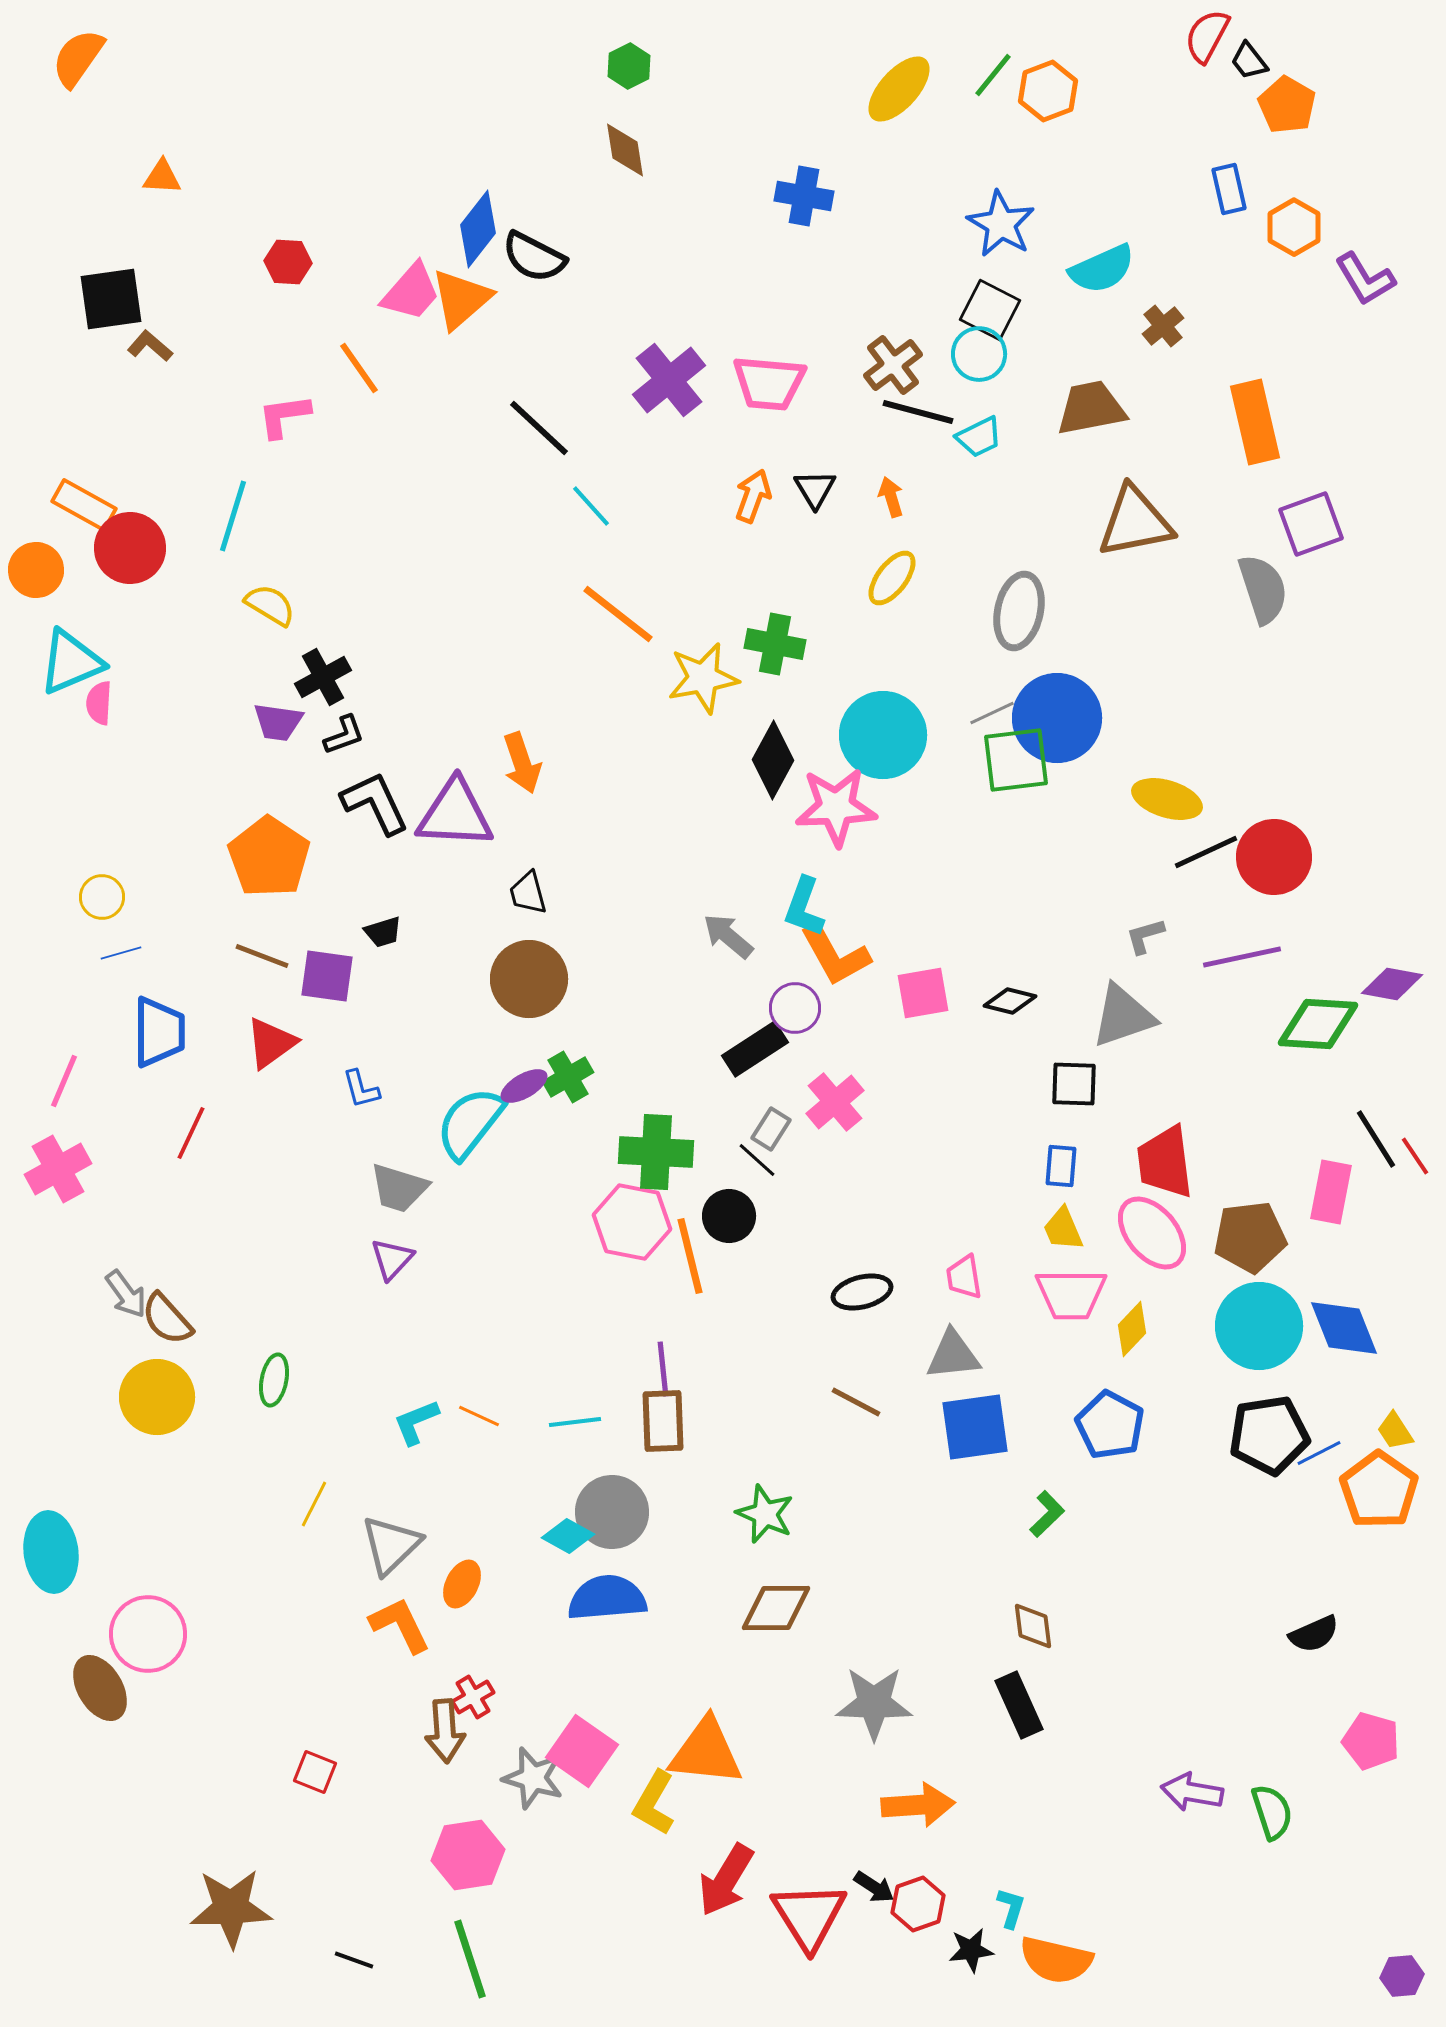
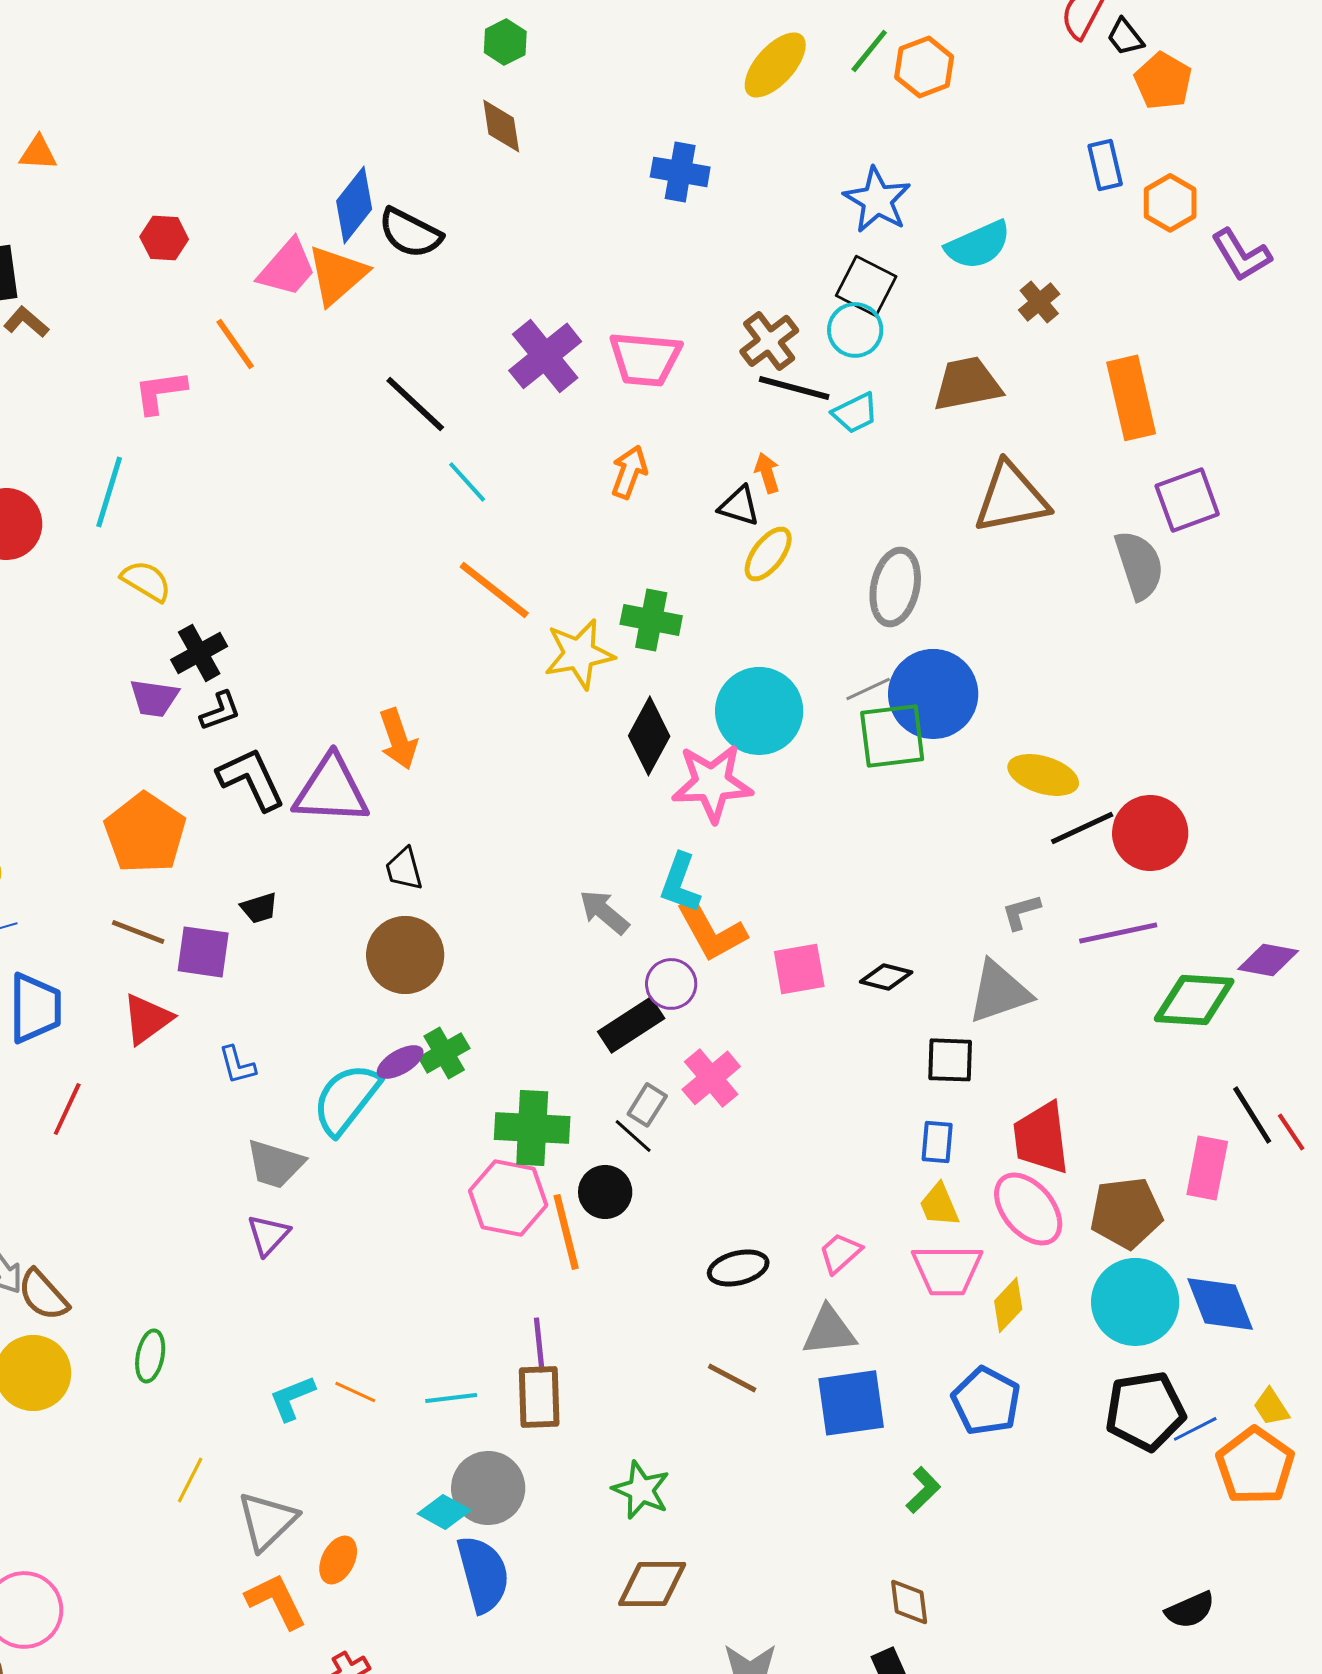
black triangle: (815, 489) -> (739, 506), moved, turned -42
pink trapezoid: (964, 1277) -> (840, 1253), turned 57
blue semicircle: (607, 1598) -> (483, 1574), turned 80

